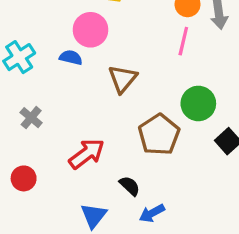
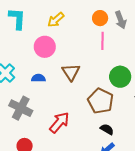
blue semicircle: (71, 57) -> (38, 78), moved
gray cross: (31, 118) -> (21, 108), size x1.6
black semicircle: (130, 186) -> (107, 129), moved

